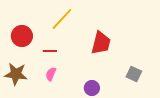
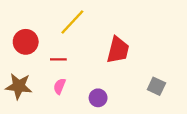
purple circle: (92, 88) -> (98, 98), moved

